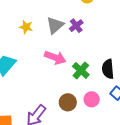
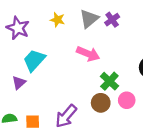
green cross: (81, 70) -> (109, 81), moved

